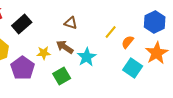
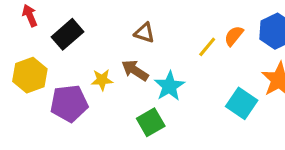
orange semicircle: (128, 42) -> (234, 36), moved
purple pentagon: (23, 68) -> (69, 103), turned 30
green square: (62, 76) -> (151, 122), moved

